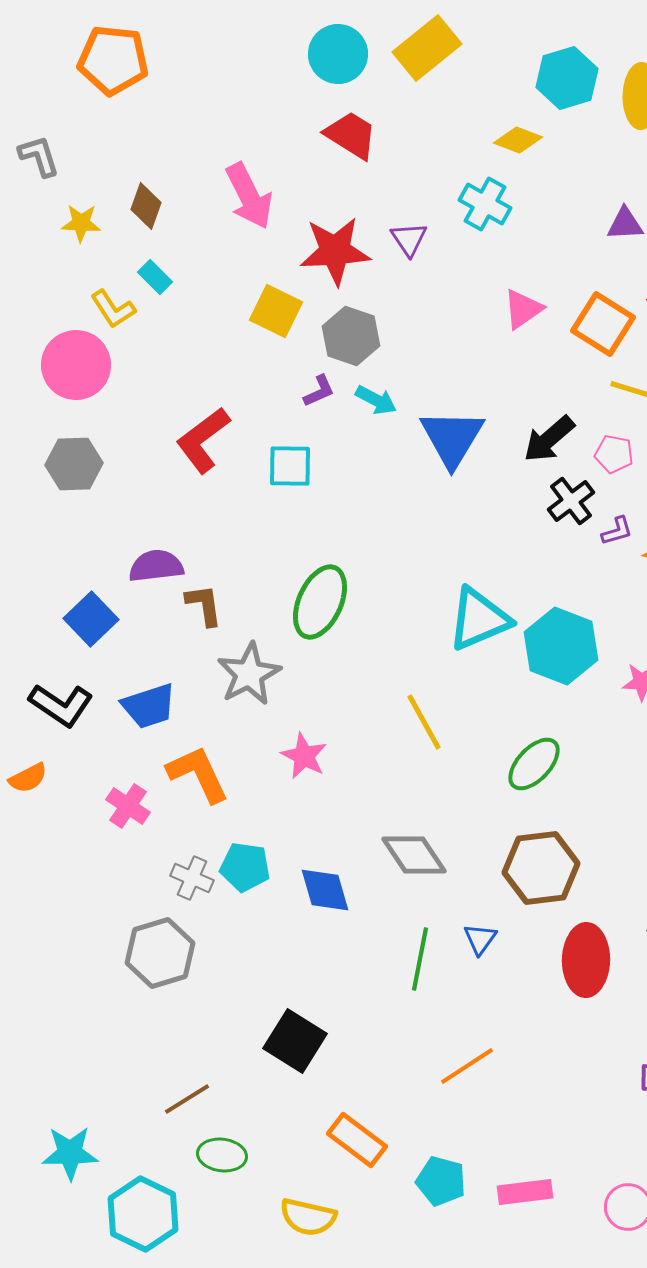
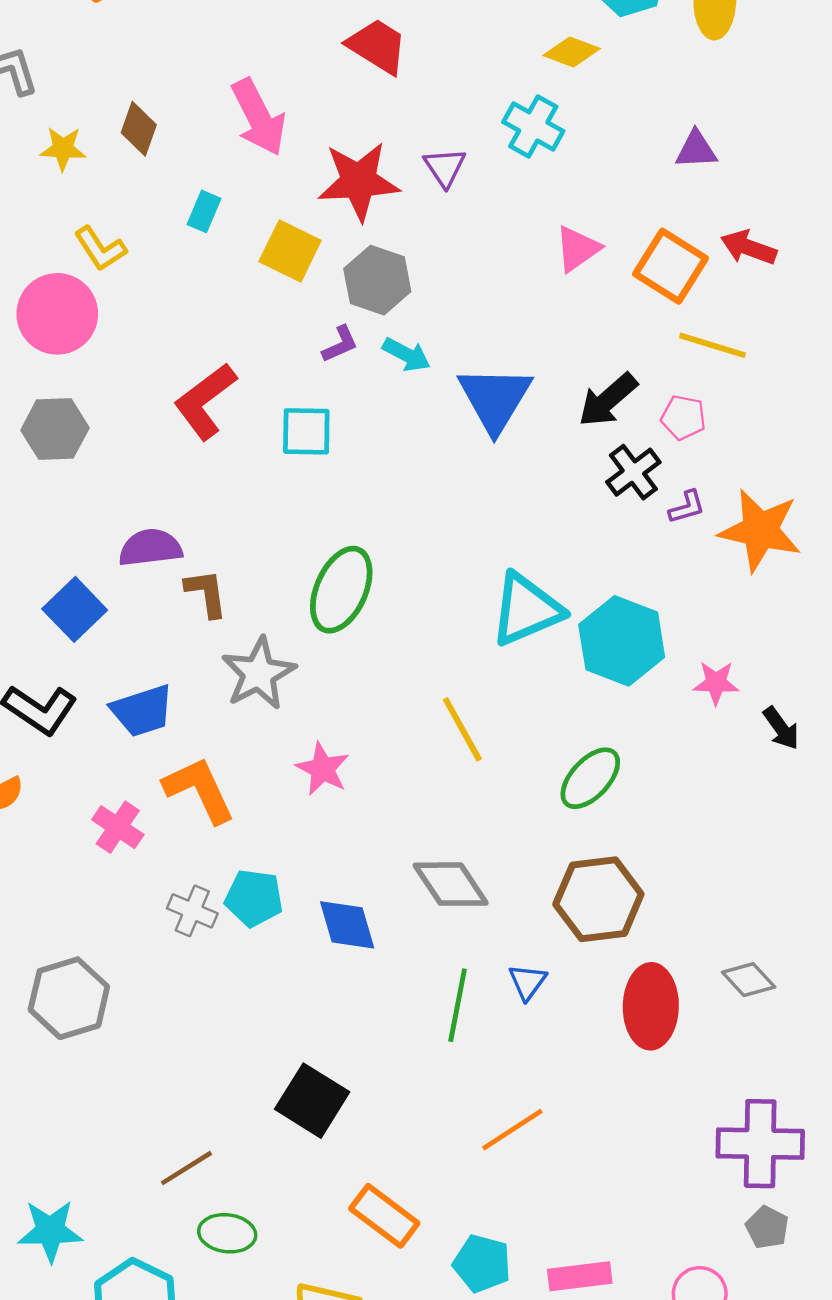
cyan rectangle: (155, 277) -> (204, 211), moved, turned 68
gray hexagon: (160, 953) -> (69, 998), moved

